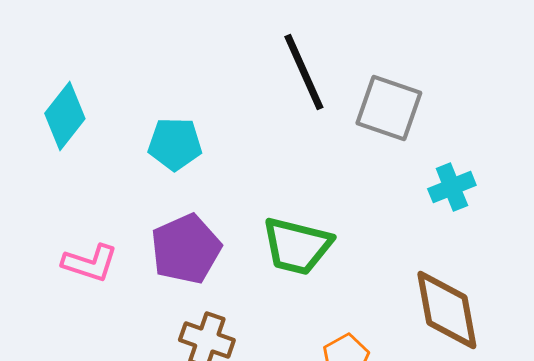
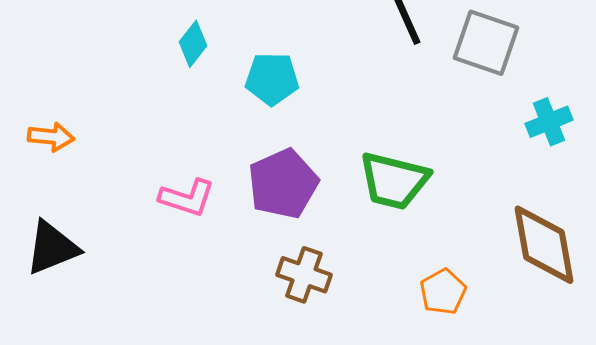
cyan diamond: (65, 116) -> (193, 44), moved, size x0.7

